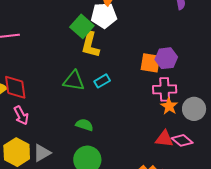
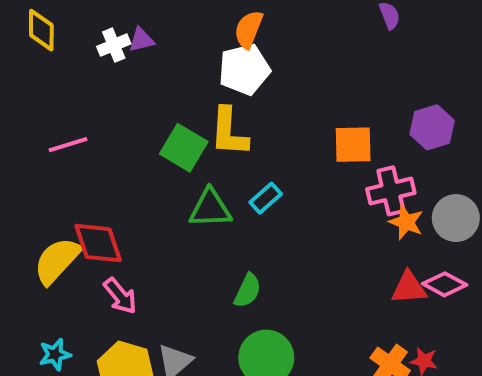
green square: (82, 26) -> (184, 148), moved
purple hexagon: (166, 58) -> (432, 127), moved
green semicircle: (84, 125) -> (248, 291), turned 108

